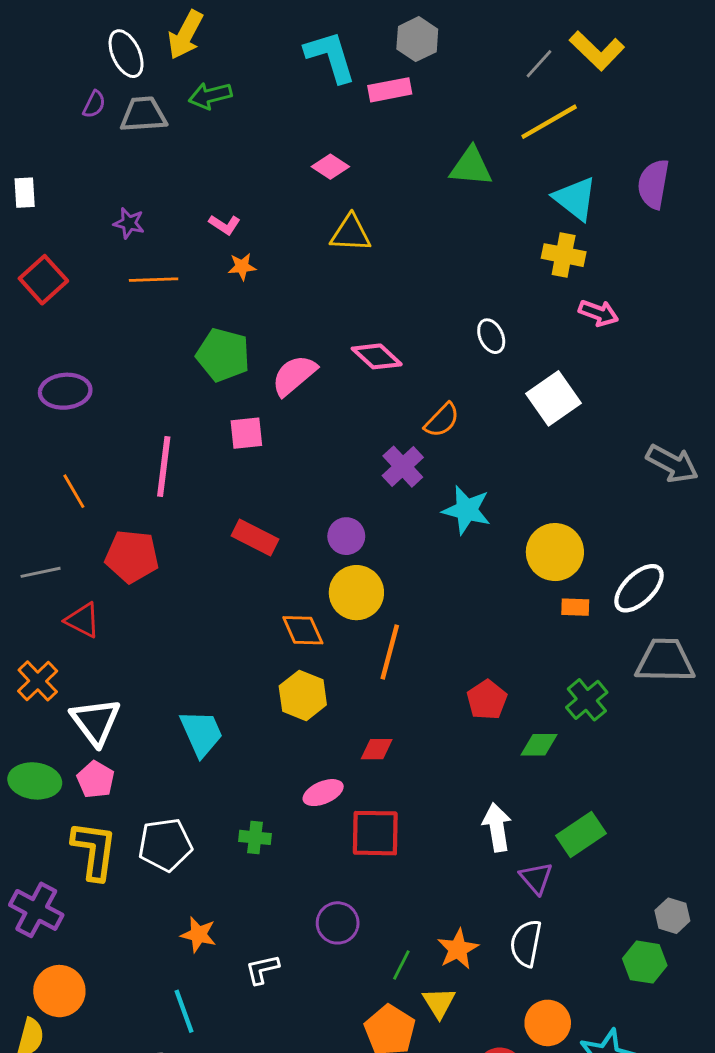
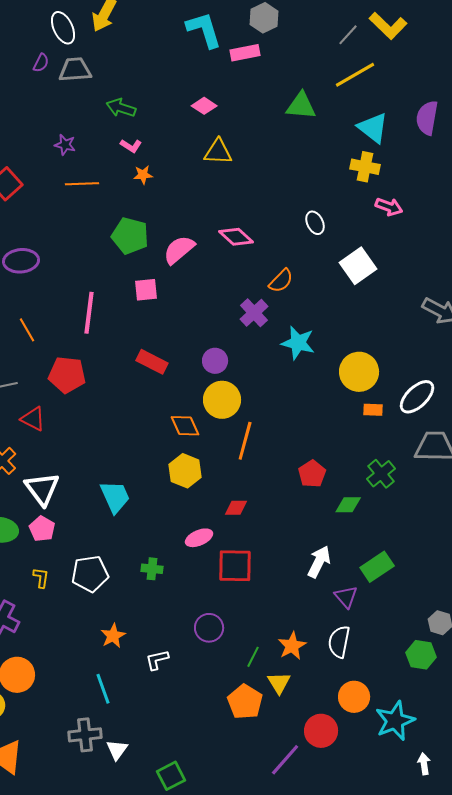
green arrow: (210, 96) -> (121, 108), moved, turned 32
white arrow: (497, 827) -> (319, 562), turned 36
yellow L-shape: (94, 851) -> (41, 578), size x0.5
orange star: (198, 935) -> (113, 636), turned 30

